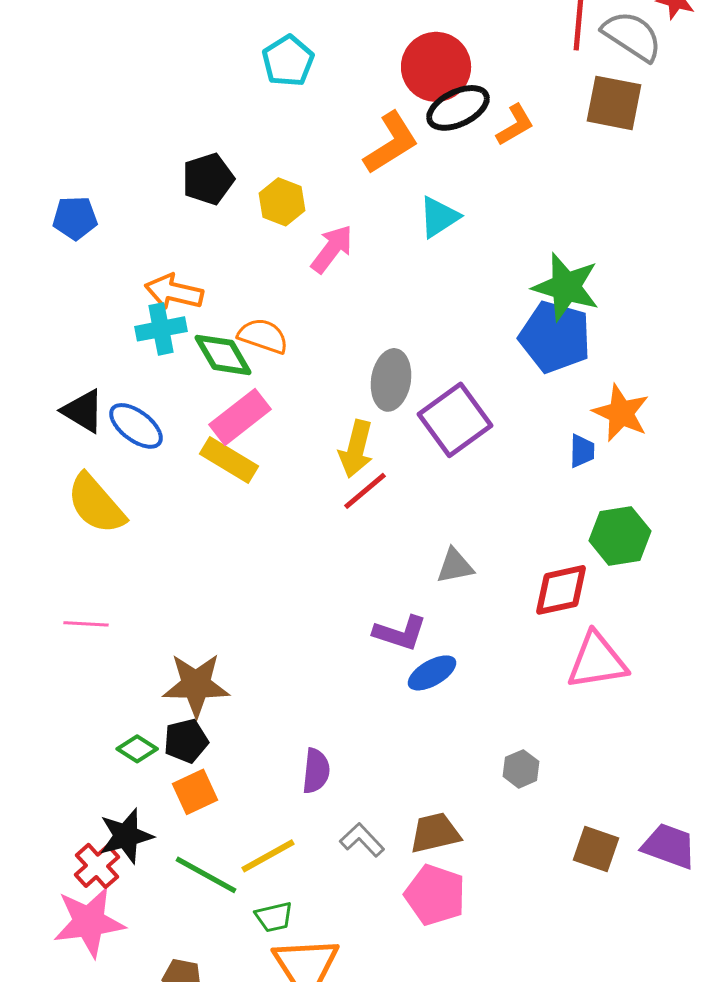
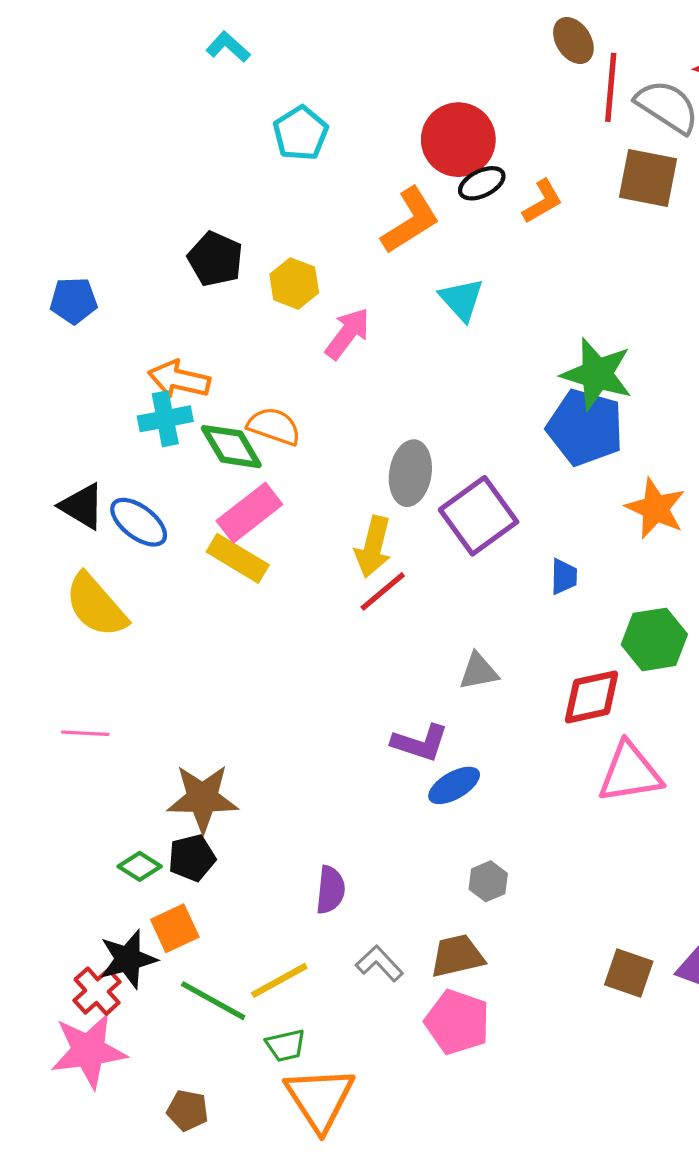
black ellipse: (458, 108) -> (482, 183), size x0.7
black pentagon: (208, 179) -> (215, 259), turned -30
cyan triangle: (439, 217) -> (462, 299), turned -39
blue trapezoid: (582, 451) -> (564, 577), moved
gray hexagon: (521, 769) -> (488, 881), moved
orange square: (195, 792) -> (175, 928), moved

